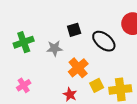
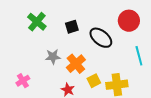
green cross: (24, 42) -> (37, 22), moved, turned -30
gray star: (54, 48) -> (53, 57), moved

